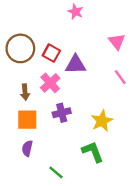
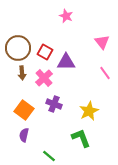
brown arrow: (25, 92) -> (22, 73), moved
purple cross: (62, 113) -> (54, 104), turned 35
orange square: (27, 120) -> (24, 110), turned 36

